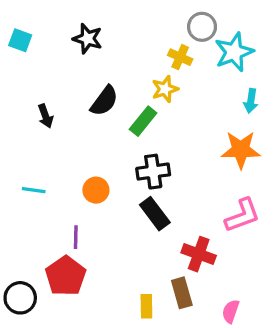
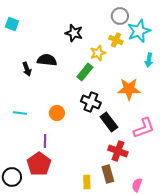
black star: (88, 39) -> (74, 33), moved
yellow cross: (180, 57) -> (116, 40), moved
black semicircle: (104, 101) -> (47, 60), moved, turned -120
orange star: (241, 150) -> (129, 89), moved
black cross: (153, 172) -> (91, 102), turned 30
black rectangle: (155, 214) -> (109, 122), moved

